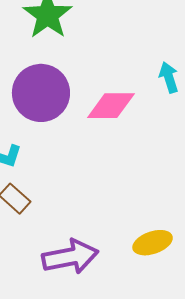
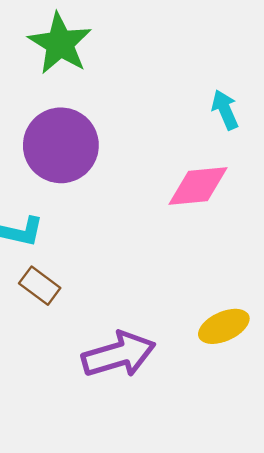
pink diamond: (111, 106) -> (198, 186), moved

